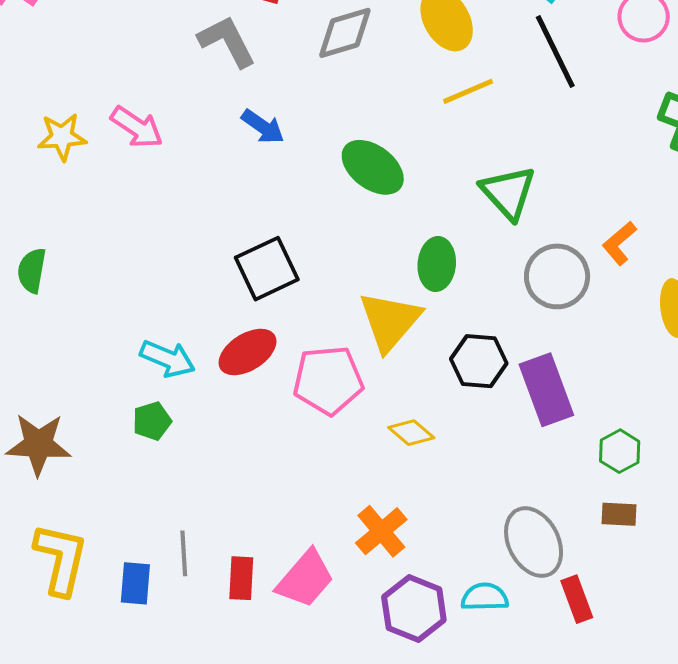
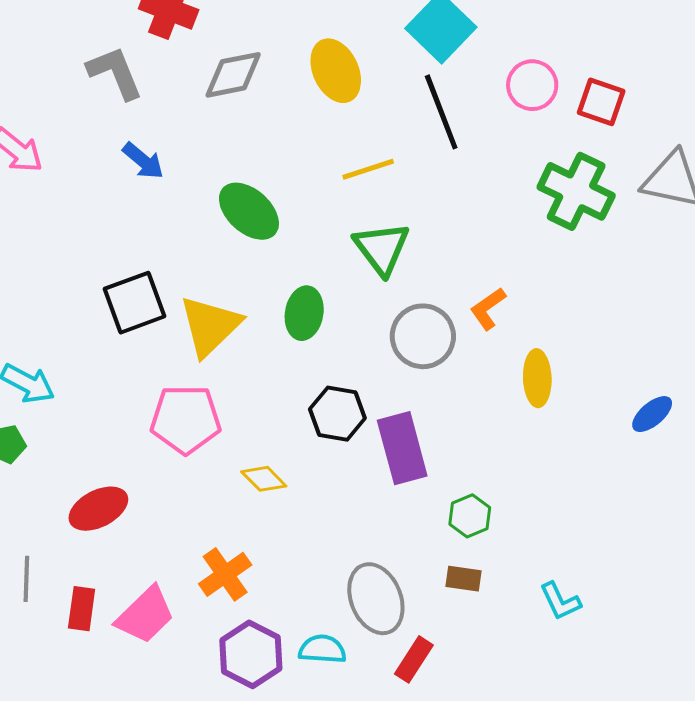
yellow line: (468, 91) -> (368, 169), moved
yellow triangle: (390, 321) -> (210, 326), moved
red ellipse: (248, 352) -> (98, 509), moved
red rectangle: (577, 599) -> (414, 659), turned 48

